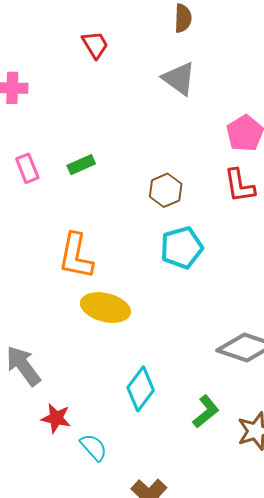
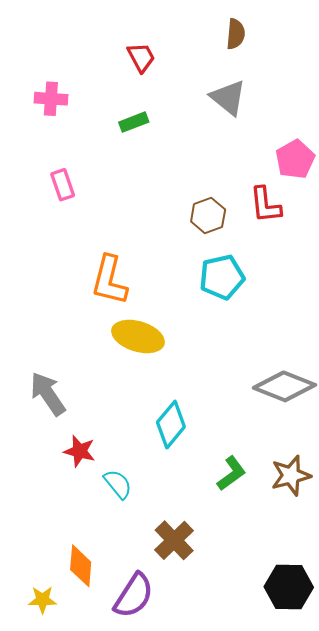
green rectangle: (81, 165) -> (134, 122), moved
red L-shape: (239, 186) -> (265, 205), moved
green L-shape: (206, 412) -> (231, 473), moved

